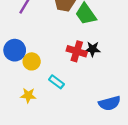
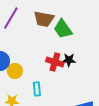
cyan rectangle: (56, 82) -> (37, 89), turned 48

